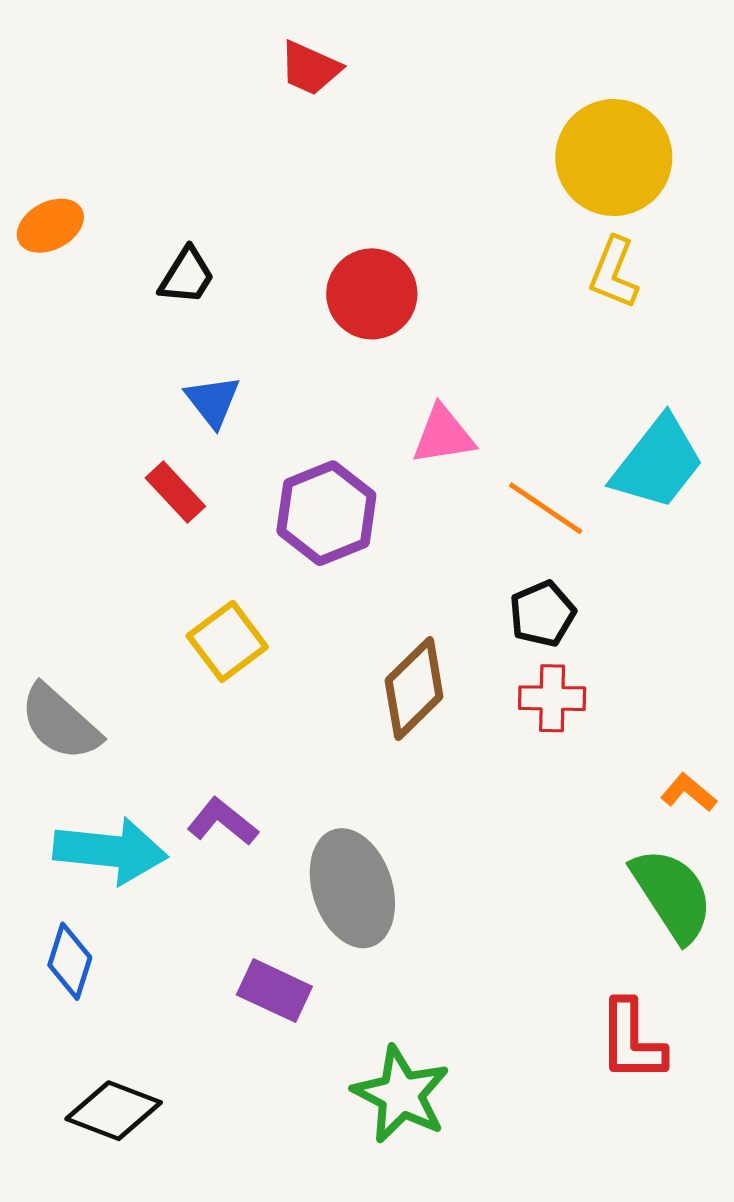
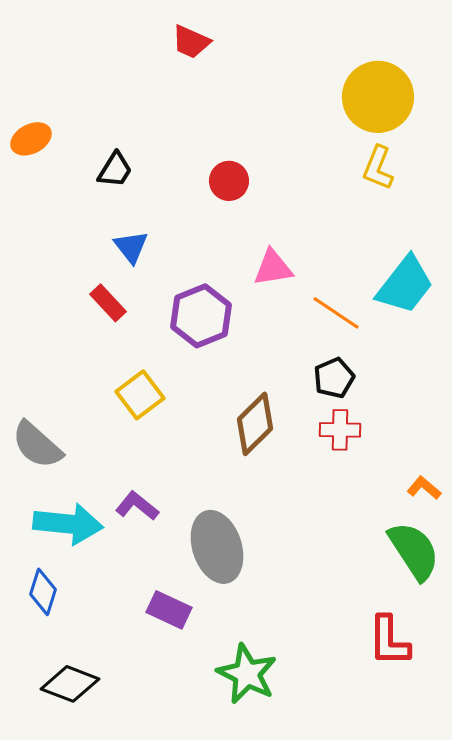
red circle: (372, 294) -> (229, 181), size x0.7

